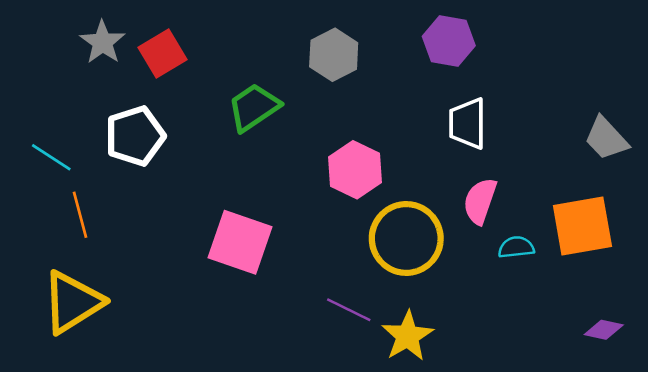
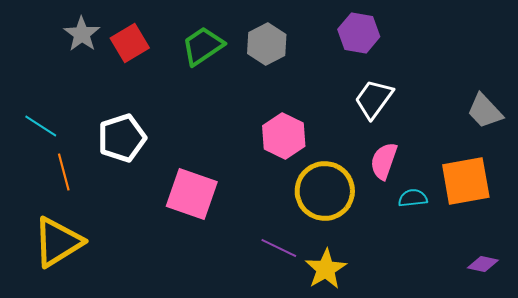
green trapezoid: (254, 107) -> (203, 46), moved
white trapezoid: (467, 124) -> (374, 99), turned 36
white pentagon: (135, 136) -> (122, 138), moved

